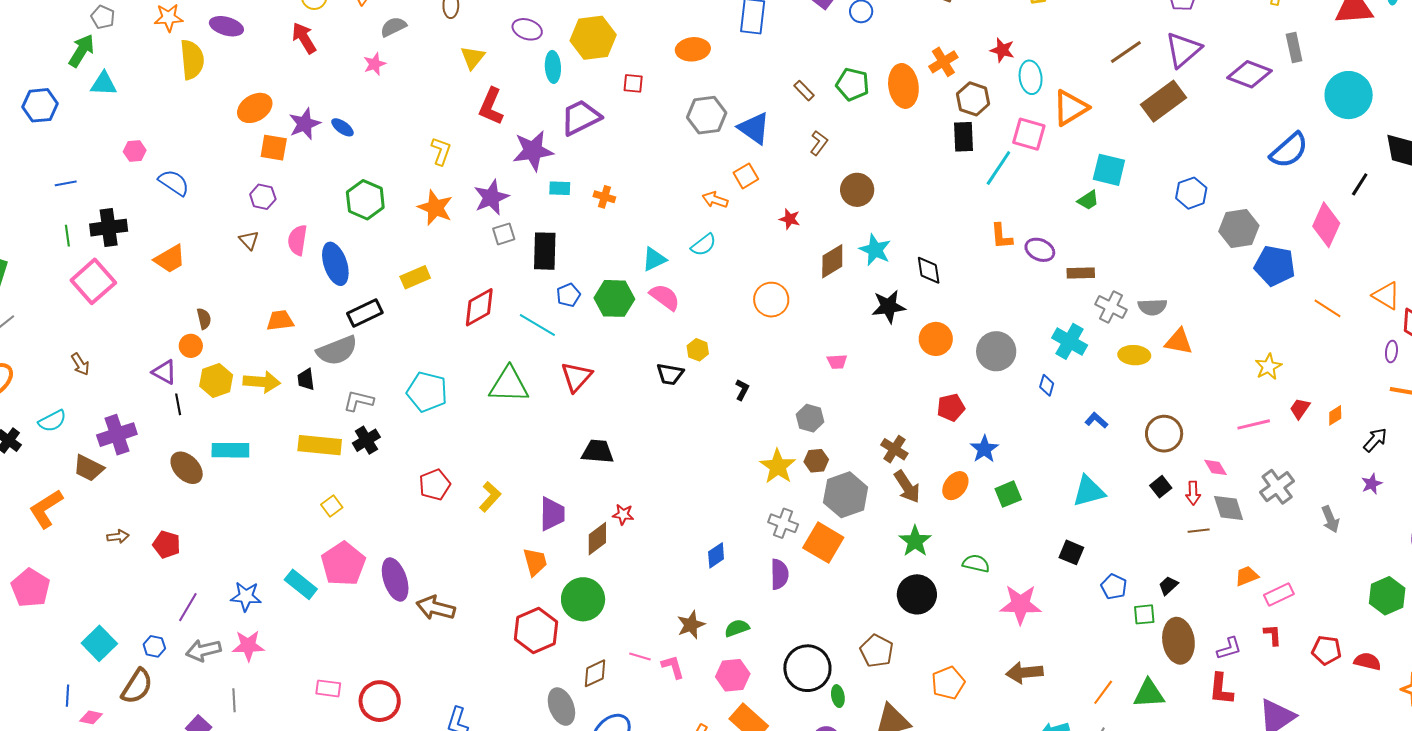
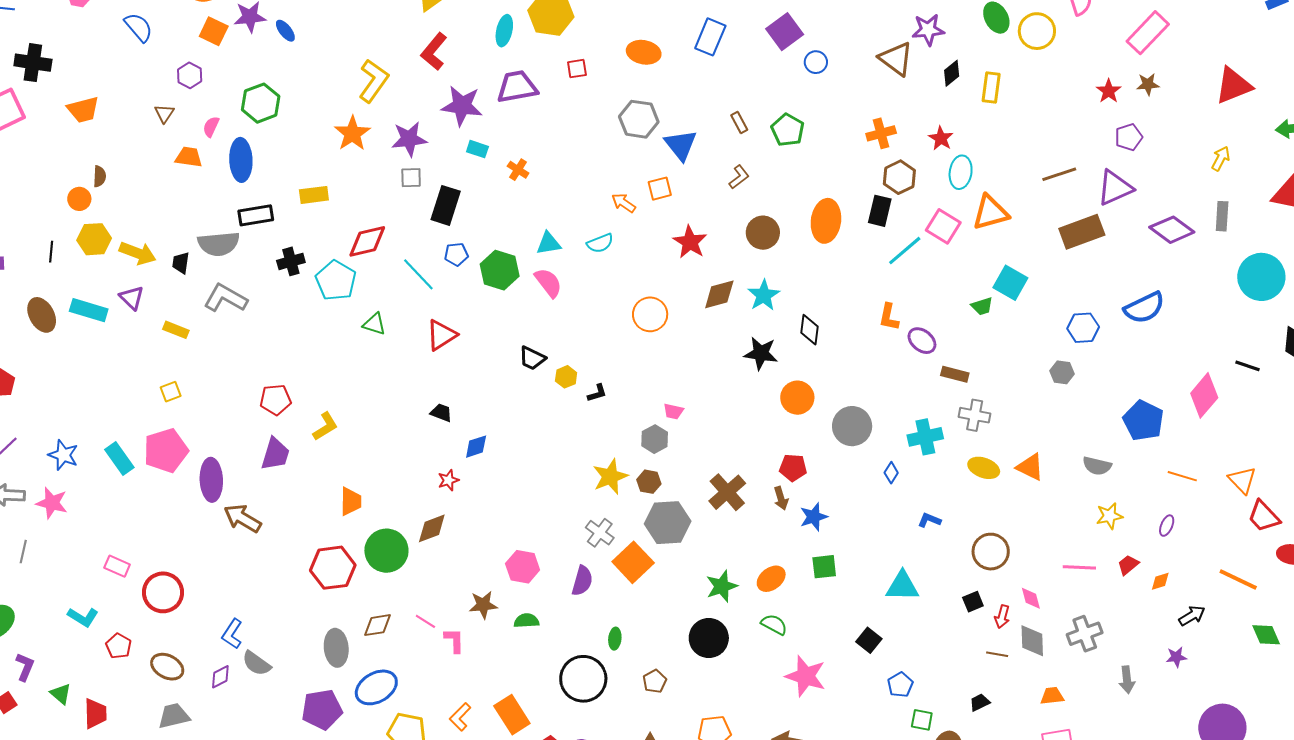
red square: (633, 83) -> (577, 69), turned -30
orange ellipse: (903, 86) -> (826, 221), moved
blue semicircle: (1289, 150) -> (1144, 308), moved
yellow L-shape: (441, 151) -> (374, 81), size x1.5
blue semicircle: (174, 183) -> (139, 27), moved
black line: (1360, 184) -> (1247, 366), turned 60
green hexagon: (365, 200) -> (261, 103), moved
red star: (790, 219) -> (690, 242), size x1.6
gray hexagon: (1239, 228) -> (1062, 372), moved, size x0.6
pink semicircle: (297, 240) -> (211, 127), size x0.7
gray cross: (1111, 307) -> (975, 415), turned -32
gray semicircle: (1152, 307) -> (1097, 466), moved
orange line: (1328, 308) -> (1182, 476), turned -32
orange trapezoid: (280, 321) -> (189, 157), moved
cyan cross: (1070, 341) -> (925, 437), turned 32
yellow hexagon: (698, 350) -> (566, 377), moved
purple ellipse: (1391, 352) -> (1167, 526), moved
pink trapezoid: (837, 362) -> (673, 411), moved
purple triangle: (164, 372) -> (132, 298), moved
green triangle: (509, 385) -> (374, 324), size x0.6
black L-shape: (742, 390) -> (597, 393), turned 30
cyan pentagon: (427, 392) -> (336, 281), moved
gray L-shape: (359, 401) -> (225, 298), size x1.4
blue L-shape: (1096, 420) -> (929, 520), turned -35
black cross: (366, 440) -> (291, 261), moved
yellow rectangle: (320, 445) -> (176, 330), size x0.6
brown cross: (894, 449) -> (727, 492), size x1.4
black trapezoid: (598, 452) -> (441, 413), size x0.7
orange ellipse: (955, 486) -> (771, 579), moved
brown arrow: (907, 487) -> (781, 498), moved, size x0.7
purple trapezoid: (552, 514) -> (275, 454), moved
red star: (623, 515) -> (448, 480), turned 30
brown diamond: (597, 539) -> (432, 528), moved
blue diamond: (716, 555) -> (476, 447), moved
orange trapezoid: (1247, 576) -> (1052, 696), moved
black trapezoid: (1168, 586) -> (980, 702), moved
brown pentagon: (877, 651) -> (655, 681), size x0.7
pink hexagon: (733, 675) -> (523, 567), moved
green ellipse: (838, 696) -> (615, 639), moved

